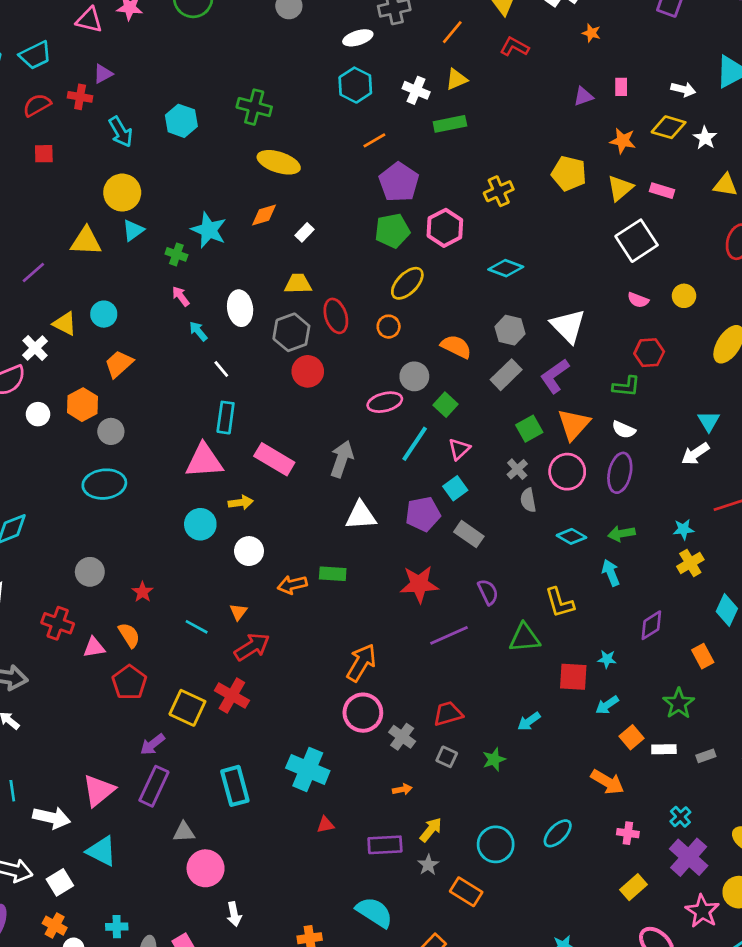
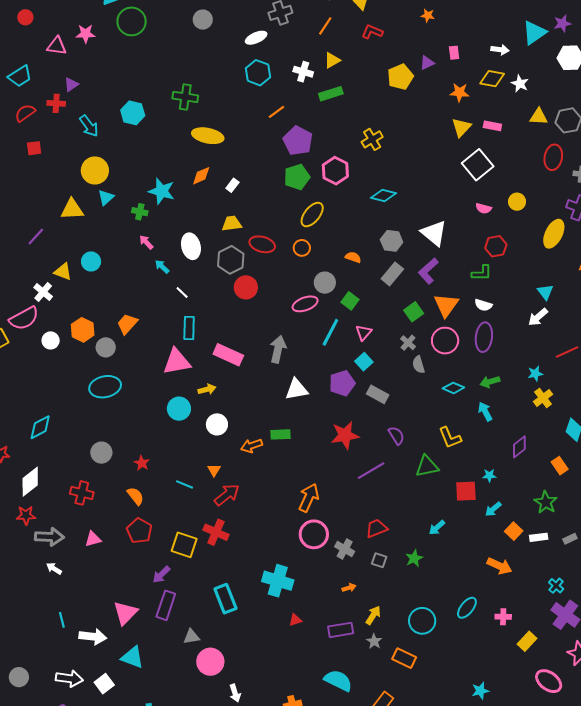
yellow pentagon: (569, 173) -> (400, 77), moved, turned -30
red ellipse: (336, 316) -> (262, 244), turned -50
orange semicircle: (456, 347) -> (353, 257), size x0.7
orange trapezoid: (119, 364) -> (127, 324), moved
pink triangle: (94, 647) -> (93, 539), moved
pink cross: (628, 833) -> (503, 617), moved

